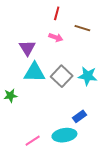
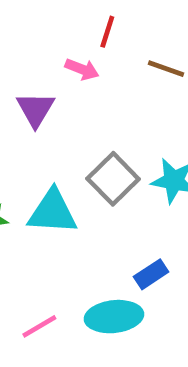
pink arrow: (56, 37) -> (82, 69), moved
cyan triangle: (34, 72) -> (53, 212), moved

